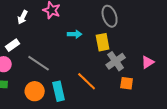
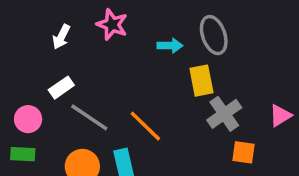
cyan arrow: (75, 34) -> (170, 46), moved
white rectangle: (13, 45) -> (61, 88), moved
orange line: (87, 81) -> (145, 126), moved

